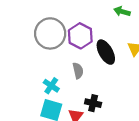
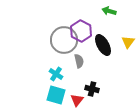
green arrow: (122, 11) -> (109, 11), moved
gray circle: (50, 33) -> (64, 40), moved

